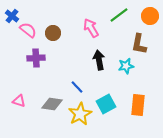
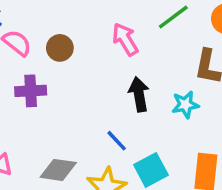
blue line: (77, 87) -> (117, 141), moved

